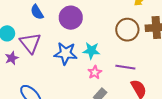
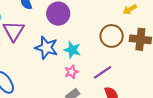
purple line: (125, 67) -> (103, 72), turned -54

